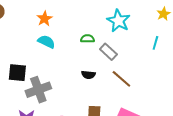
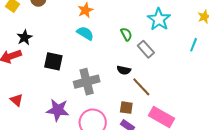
green semicircle: (87, 39) -> (126, 34), turned 56
brown line: (121, 79) -> (141, 87), moved
gray cross: (38, 90) -> (87, 82), moved

